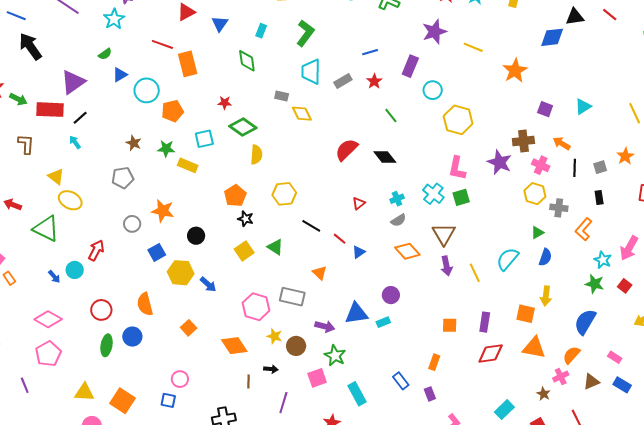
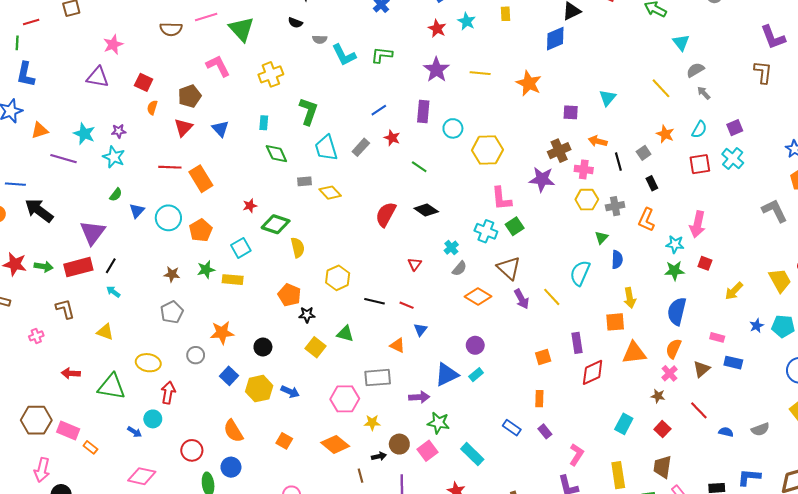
green diamond: (247, 61) -> (276, 154), moved
yellow ellipse: (70, 200) -> (148, 363), moved
blue triangle: (359, 252) -> (420, 330), moved
brown circle: (296, 346) -> (399, 444), moved

